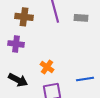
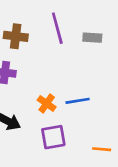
blue line: (85, 79) -> (78, 101), moved

